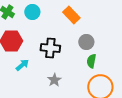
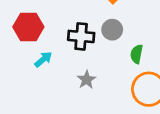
gray circle: (86, 42) -> (112, 30), moved

